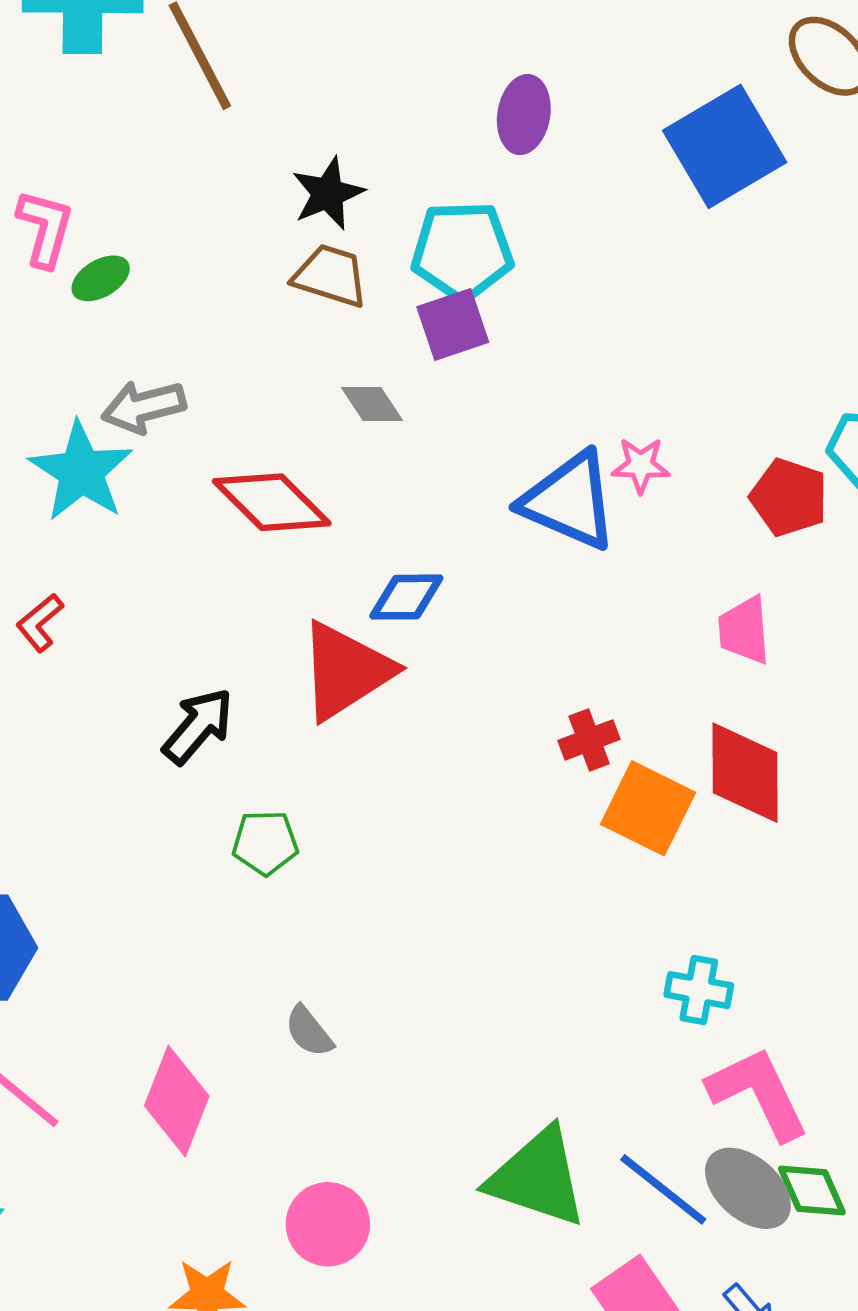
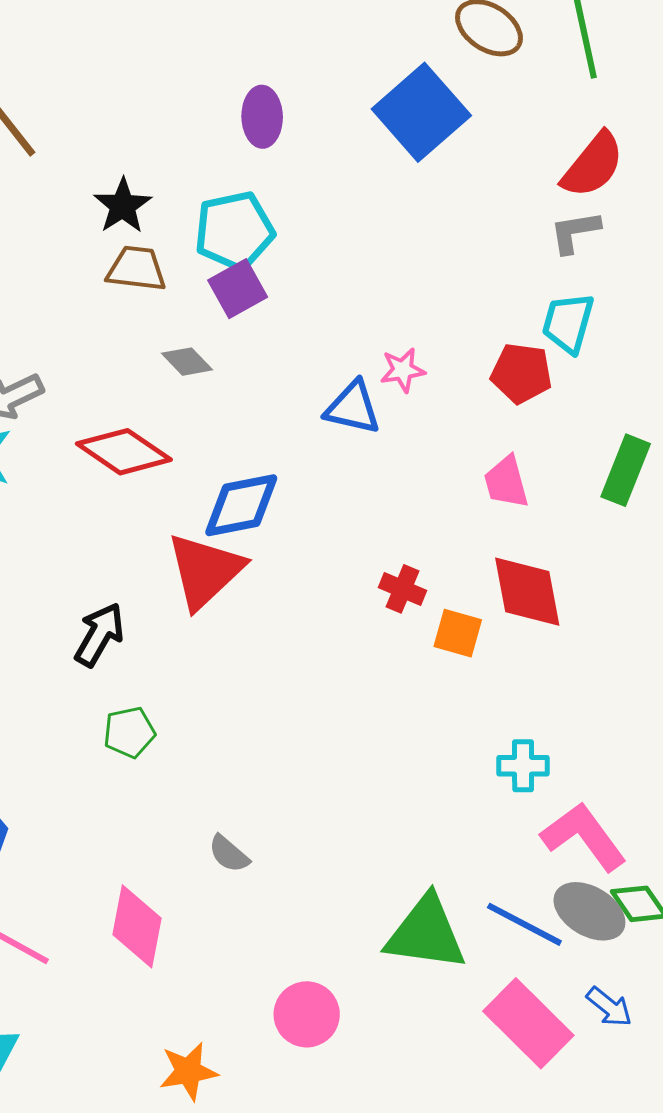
blue triangle: (569, 501) -> (353, 408), size x0.7
blue diamond: (406, 597) -> (241, 505), size x1.4
red cross: (589, 740) -> (402, 589), turned -36
orange square: (648, 808) -> (458, 633), size x0.7
green pentagon: (265, 843) -> (129, 732), moved
pink circle: (328, 1224) -> (307, 1014), moved

